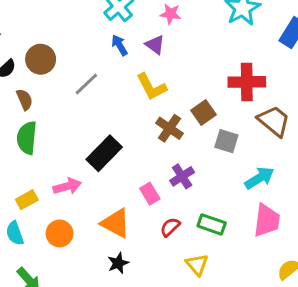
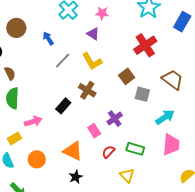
blue arrow: (120, 45) -> (48, 38), moved
brown circle: (41, 59) -> (16, 28), moved
red cross: (247, 82) -> (145, 45), moved, turned -30
gray line: (86, 84) -> (63, 61), moved
brown cross: (170, 128) -> (87, 90), moved
black rectangle: (104, 153) -> (63, 106), size x0.7
pink arrow: (67, 186) -> (33, 121), moved

